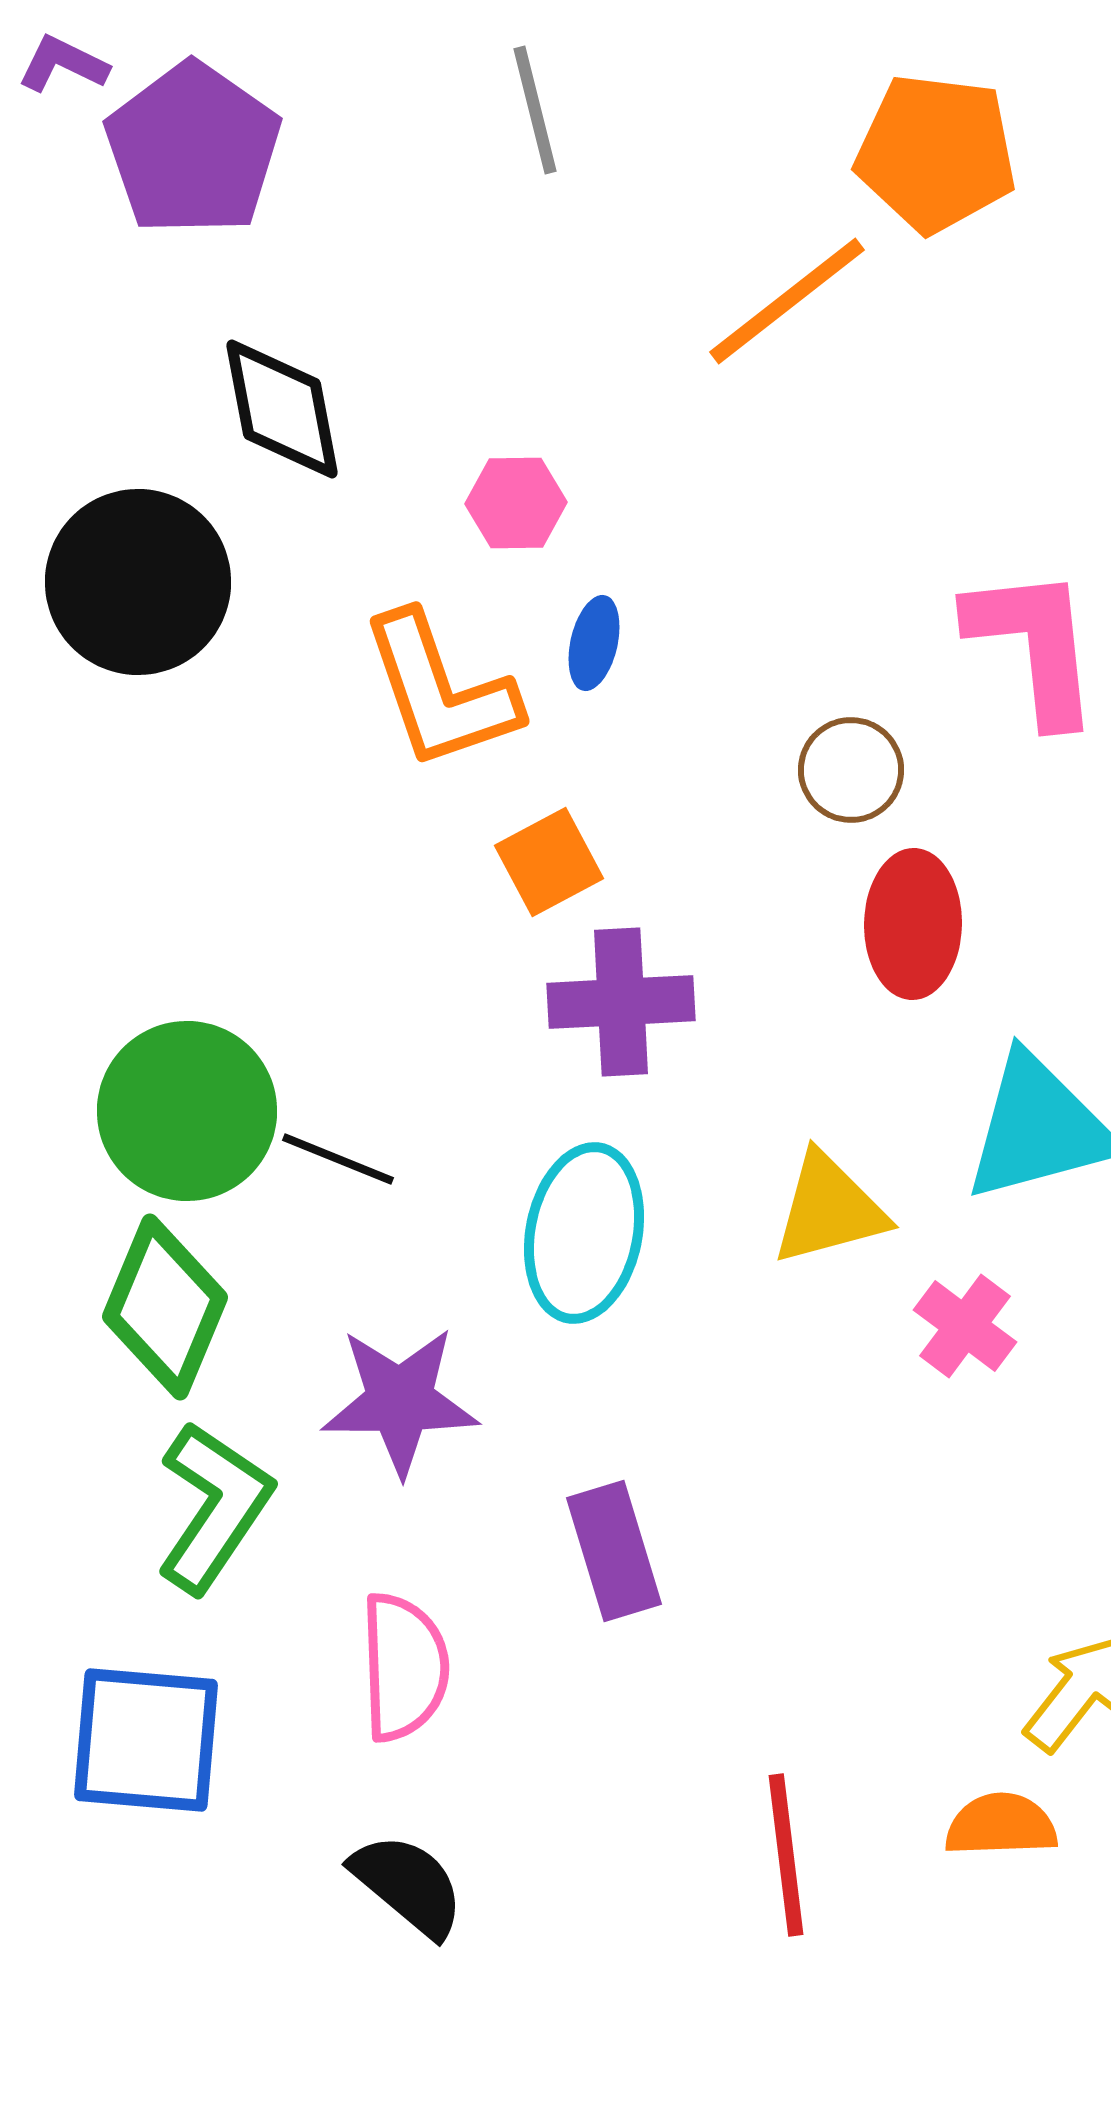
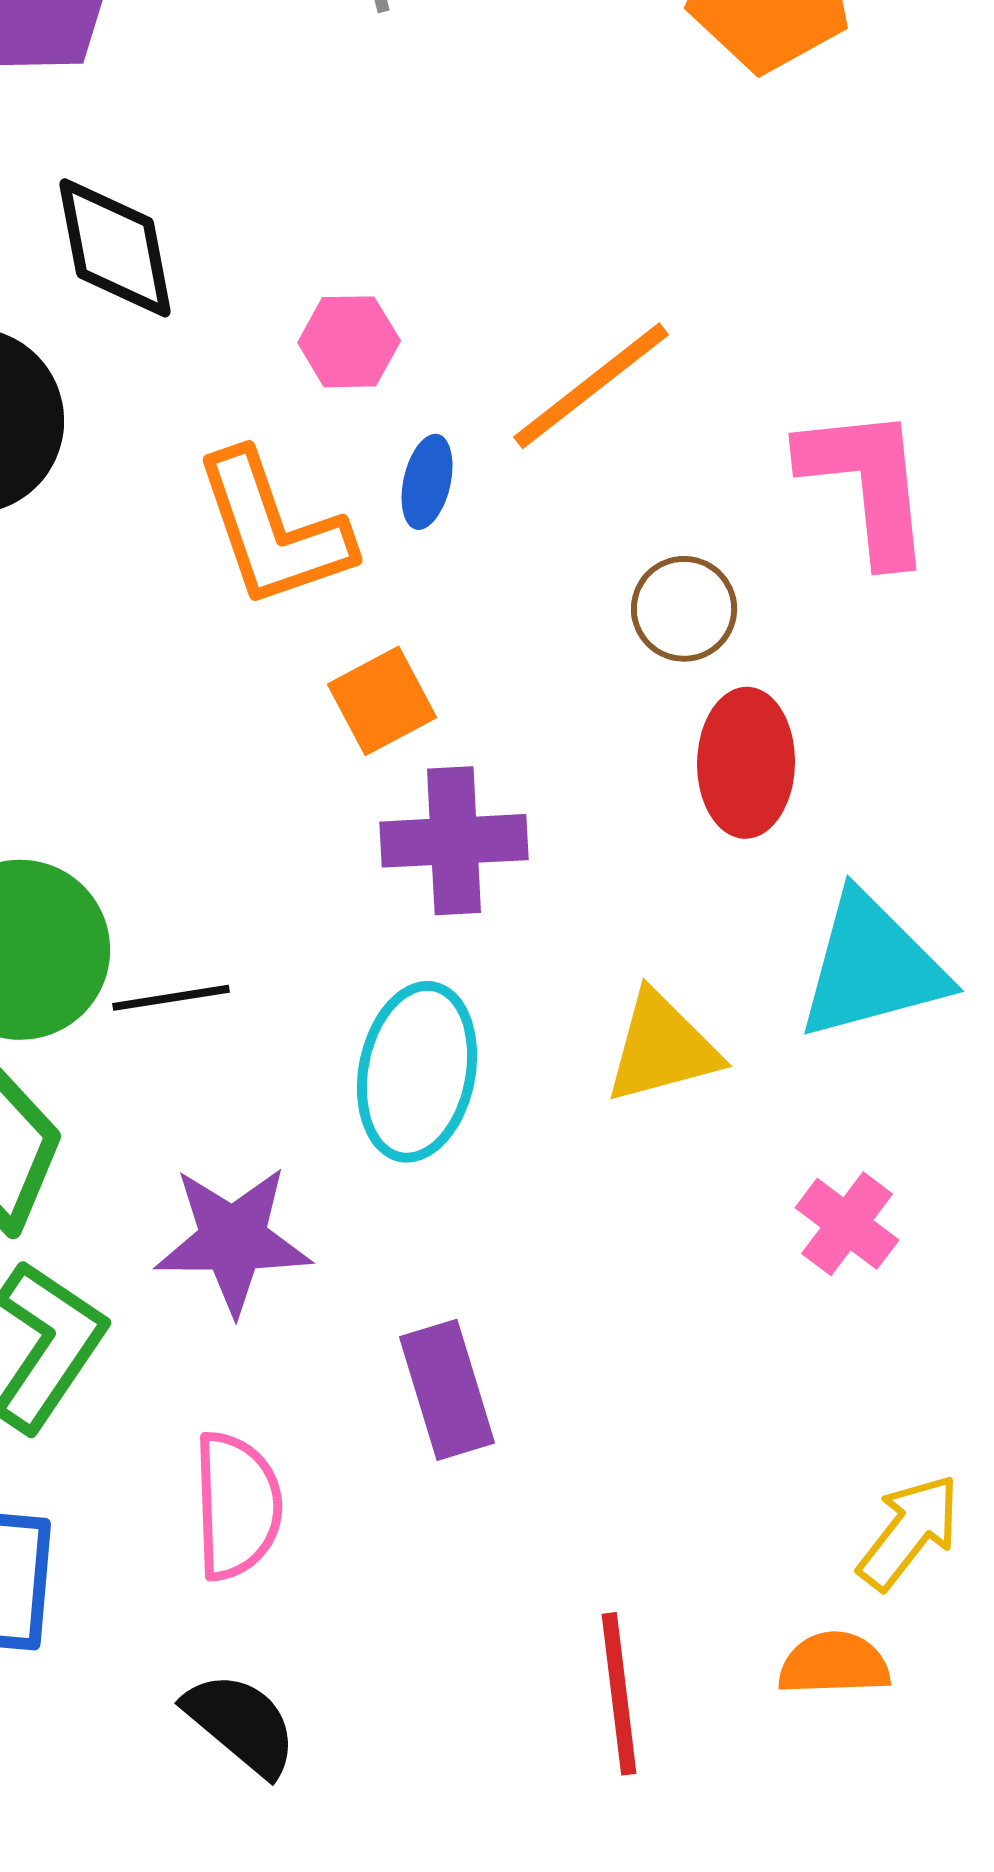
orange line: (787, 301) -> (591, 386), moved
black line: (338, 1159) -> (171, 998), turned -31
pink cross: (965, 1326) -> (847, 1224), moved

